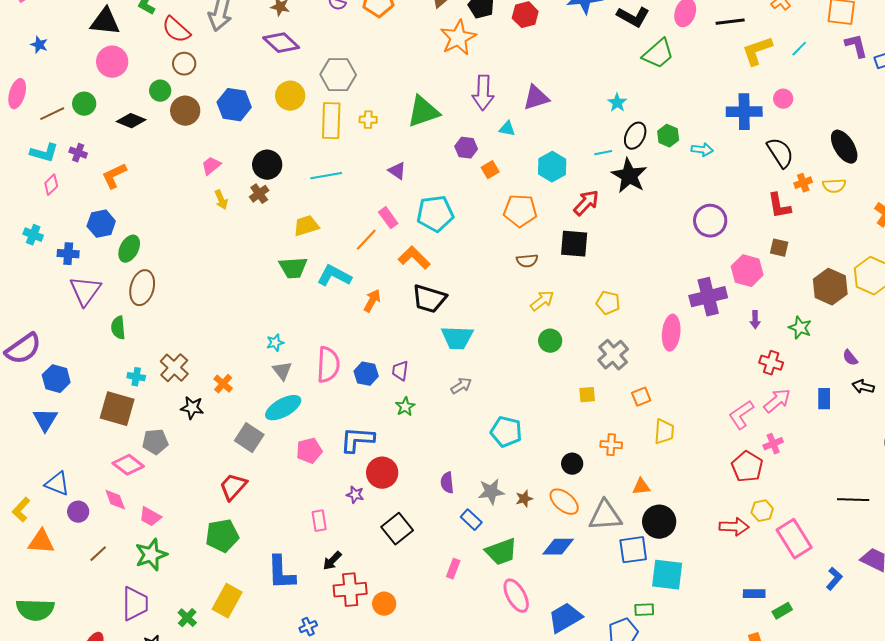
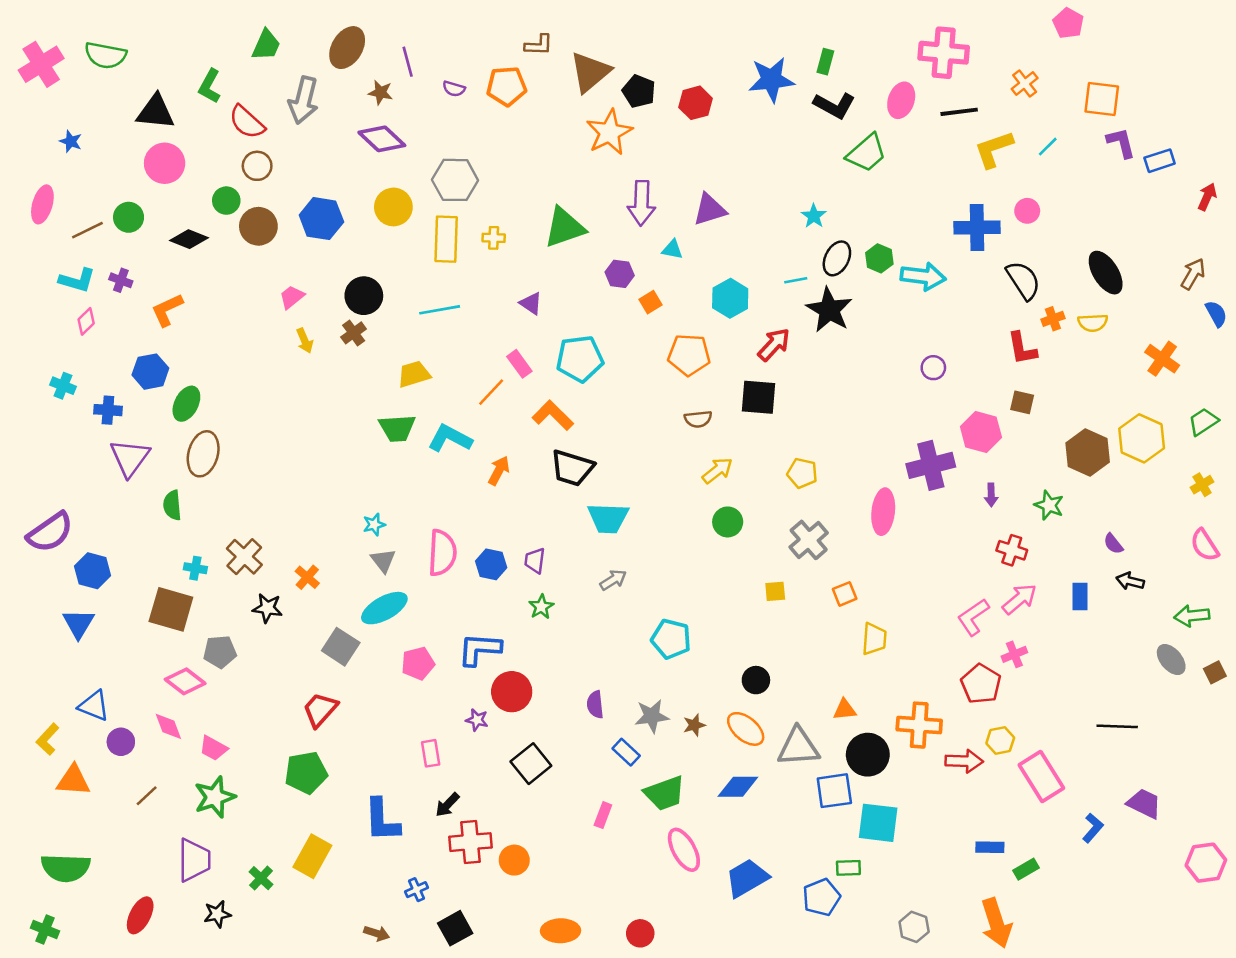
cyan arrow: (702, 150) -> (923, 276), size x1.6
purple circle: (710, 221) -> (933, 368), size x0.6
orange cross: (611, 445) -> (919, 725), moved, size x1.6

